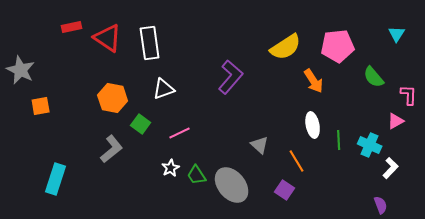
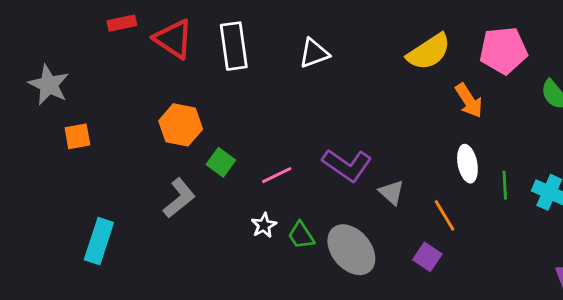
purple L-shape: (231, 77) -> (347, 165), moved, turned 84
white triangle: (164, 89) -> (314, 53), moved

